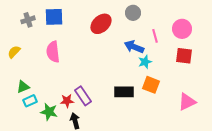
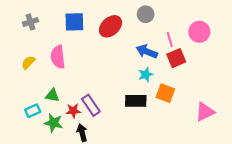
blue square: (54, 17) -> (74, 22), moved
yellow semicircle: (14, 52) -> (28, 62), moved
red square: (184, 56) -> (176, 58), moved, turned -30
cyan star: (145, 62) -> (146, 75), moved
green triangle: (23, 87) -> (52, 95), moved, turned 32

